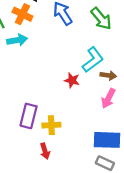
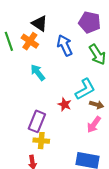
cyan arrow: (17, 40) -> (38, 72), moved, turned -126
purple rectangle: (29, 116) -> (37, 121), moved

